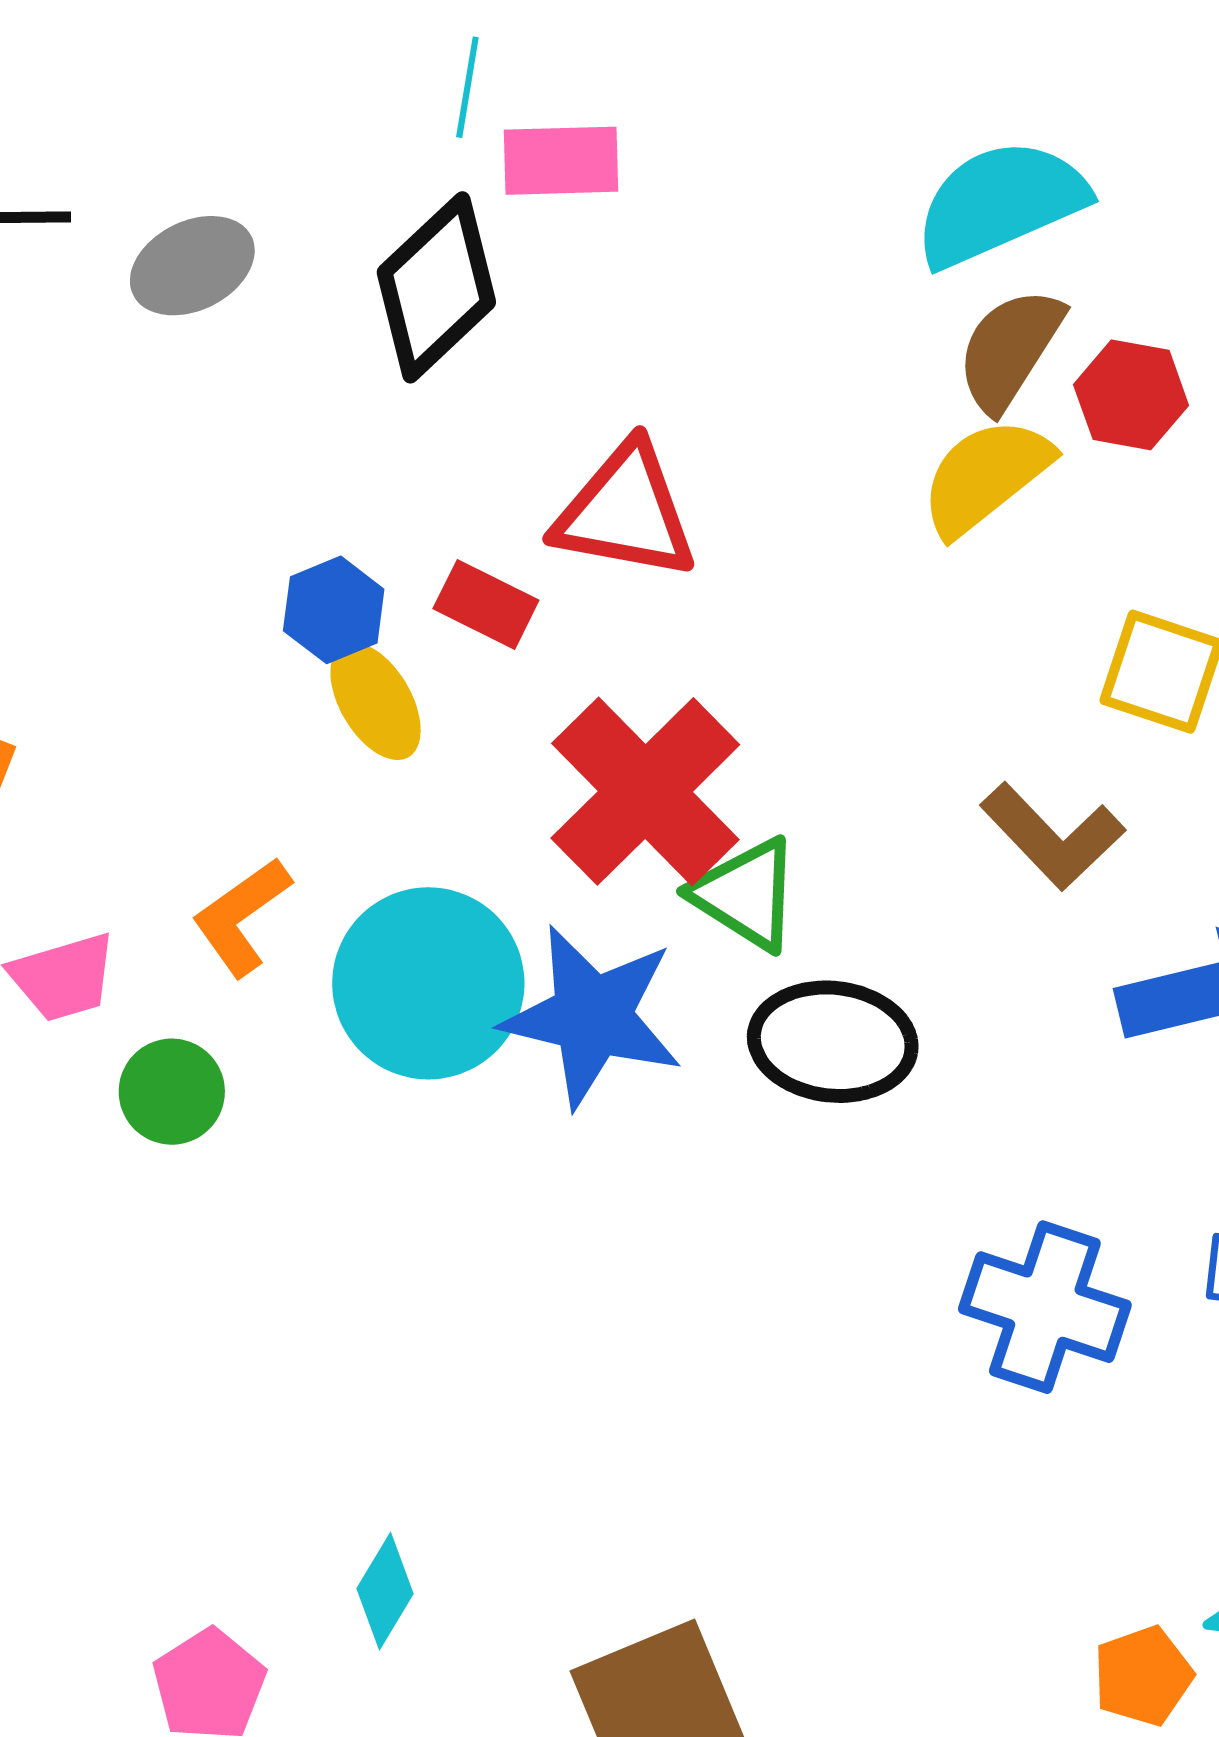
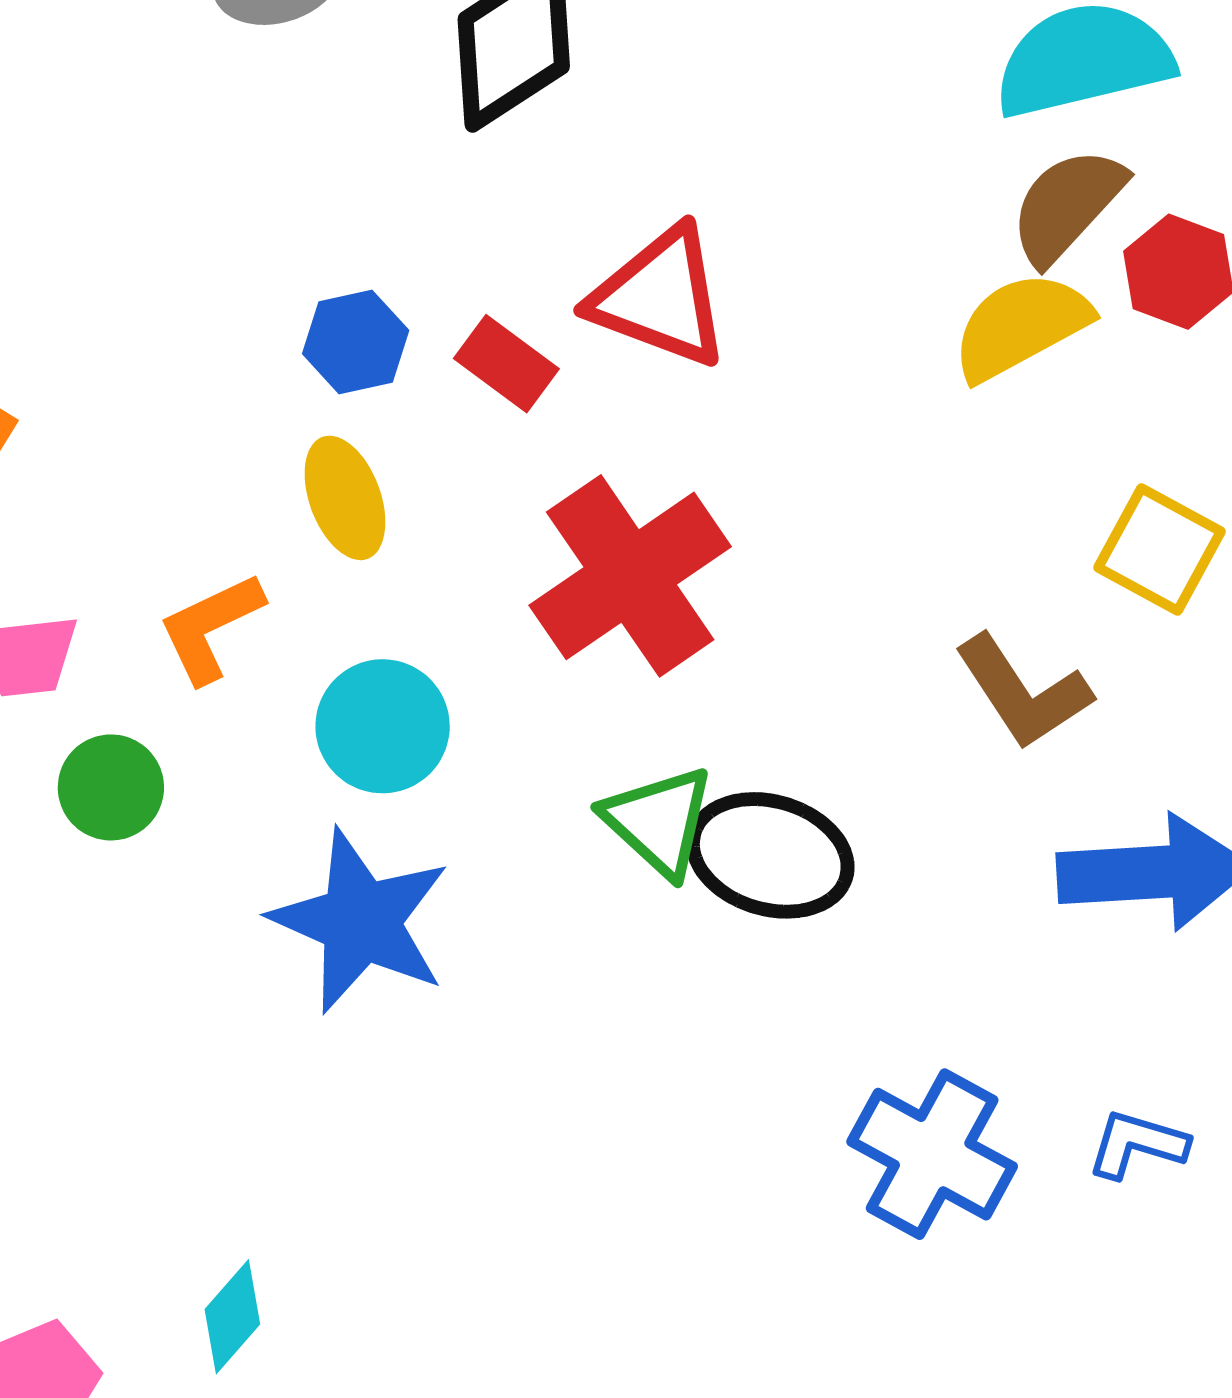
yellow ellipse: (376, 701) -> (345, 498), moved
green triangle: (746, 894) -> (659, 821), moved
cyan circle: (428, 983) -> (383, 726), size x0.7
blue star: (592, 1016) -> (361, 921), moved

